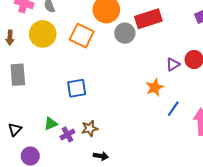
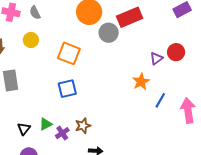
yellow circle: (43, 34) -> (31, 40), size x0.6
orange square: (82, 36) -> (69, 53), moved
black triangle: (15, 129) -> (24, 129), moved

